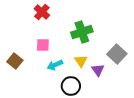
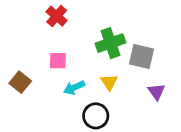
gray square: (117, 54) -> (142, 57), moved, turned -30
purple triangle: (98, 70) -> (156, 92), moved

